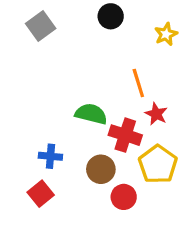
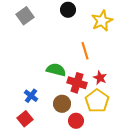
yellow star: (166, 34) -> (102, 21), size x1.5
red star: (156, 114) -> (100, 78), moved
blue cross: (50, 156) -> (31, 96), turned 32

